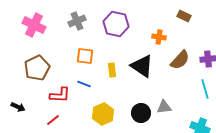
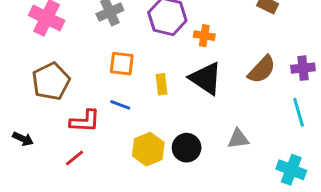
orange cross: (159, 37) -> (204, 36), moved
black circle: (141, 113) -> (187, 148), moved

